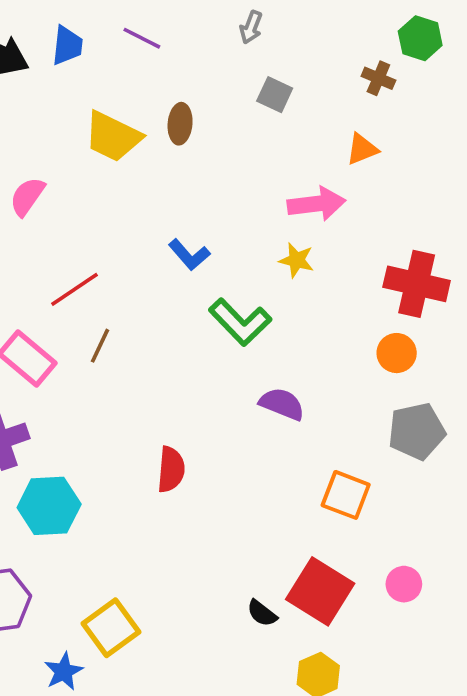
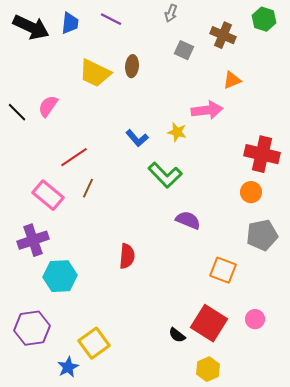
brown cross: (378, 78) -> (223, 35), moved, size x1.4
yellow star: (297, 260) -> (177, 132), moved

